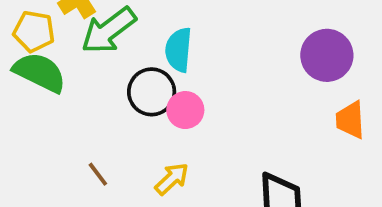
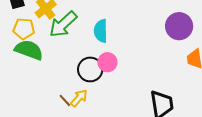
black circle: (152, 92) -> (90, 69), moved
yellow arrow: (172, 179) -> (79, 98), moved

